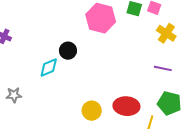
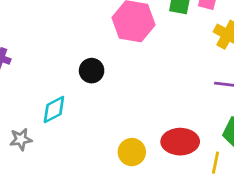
cyan diamond: (49, 67) -> (54, 109), moved

